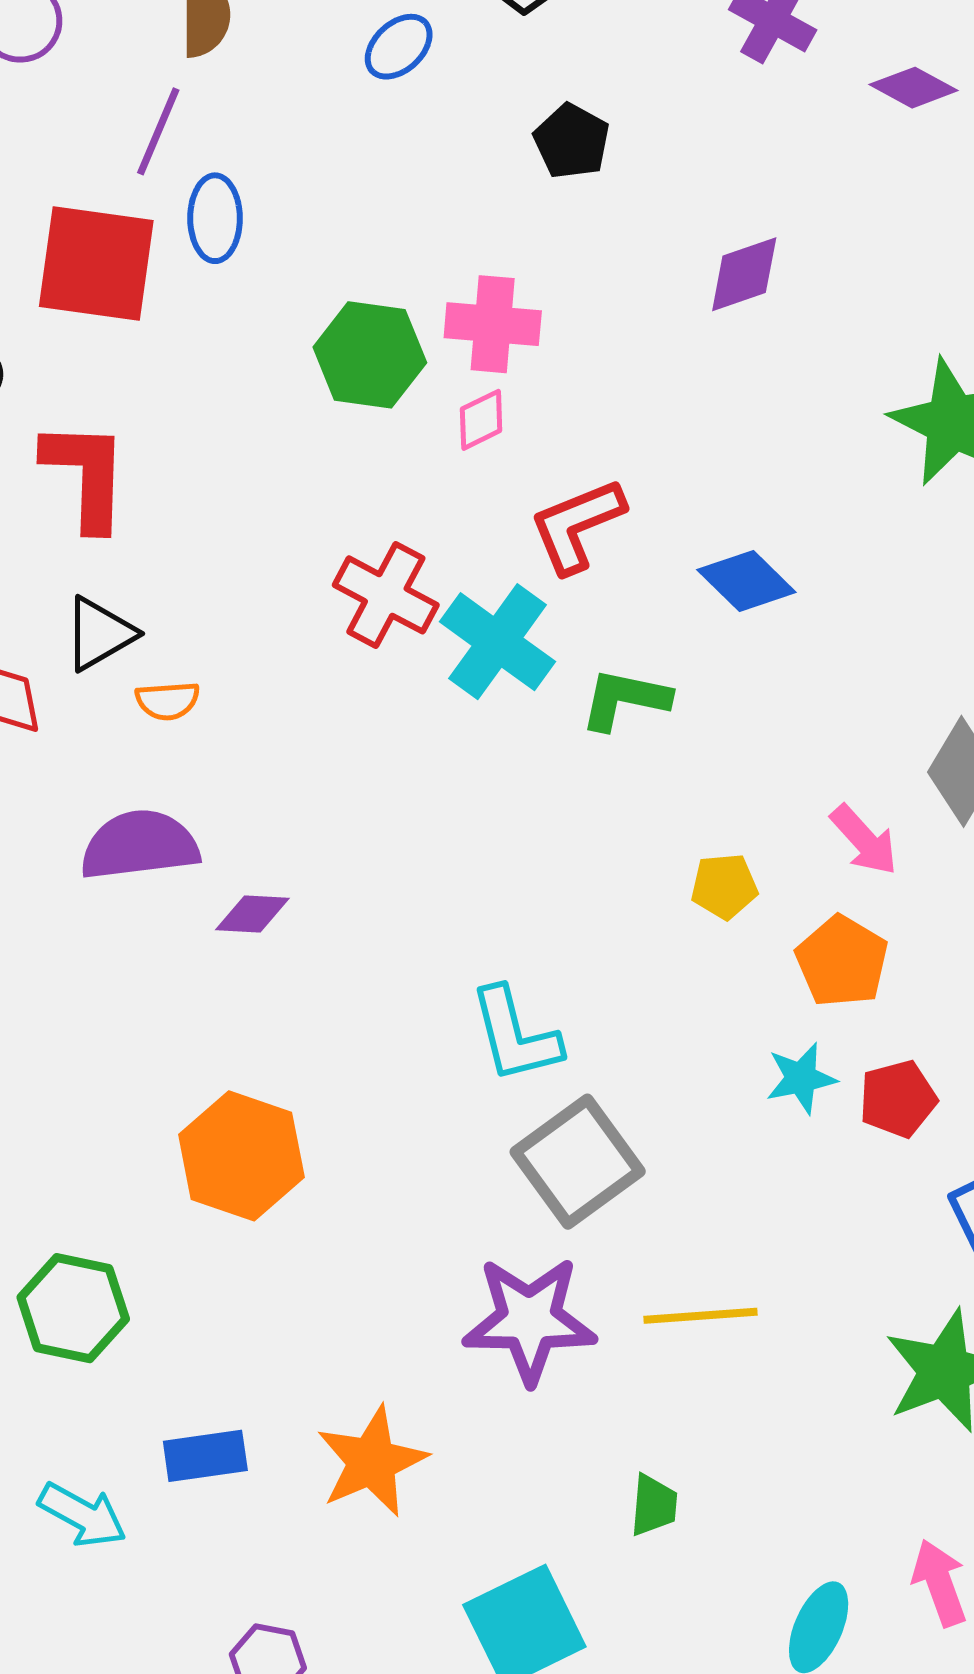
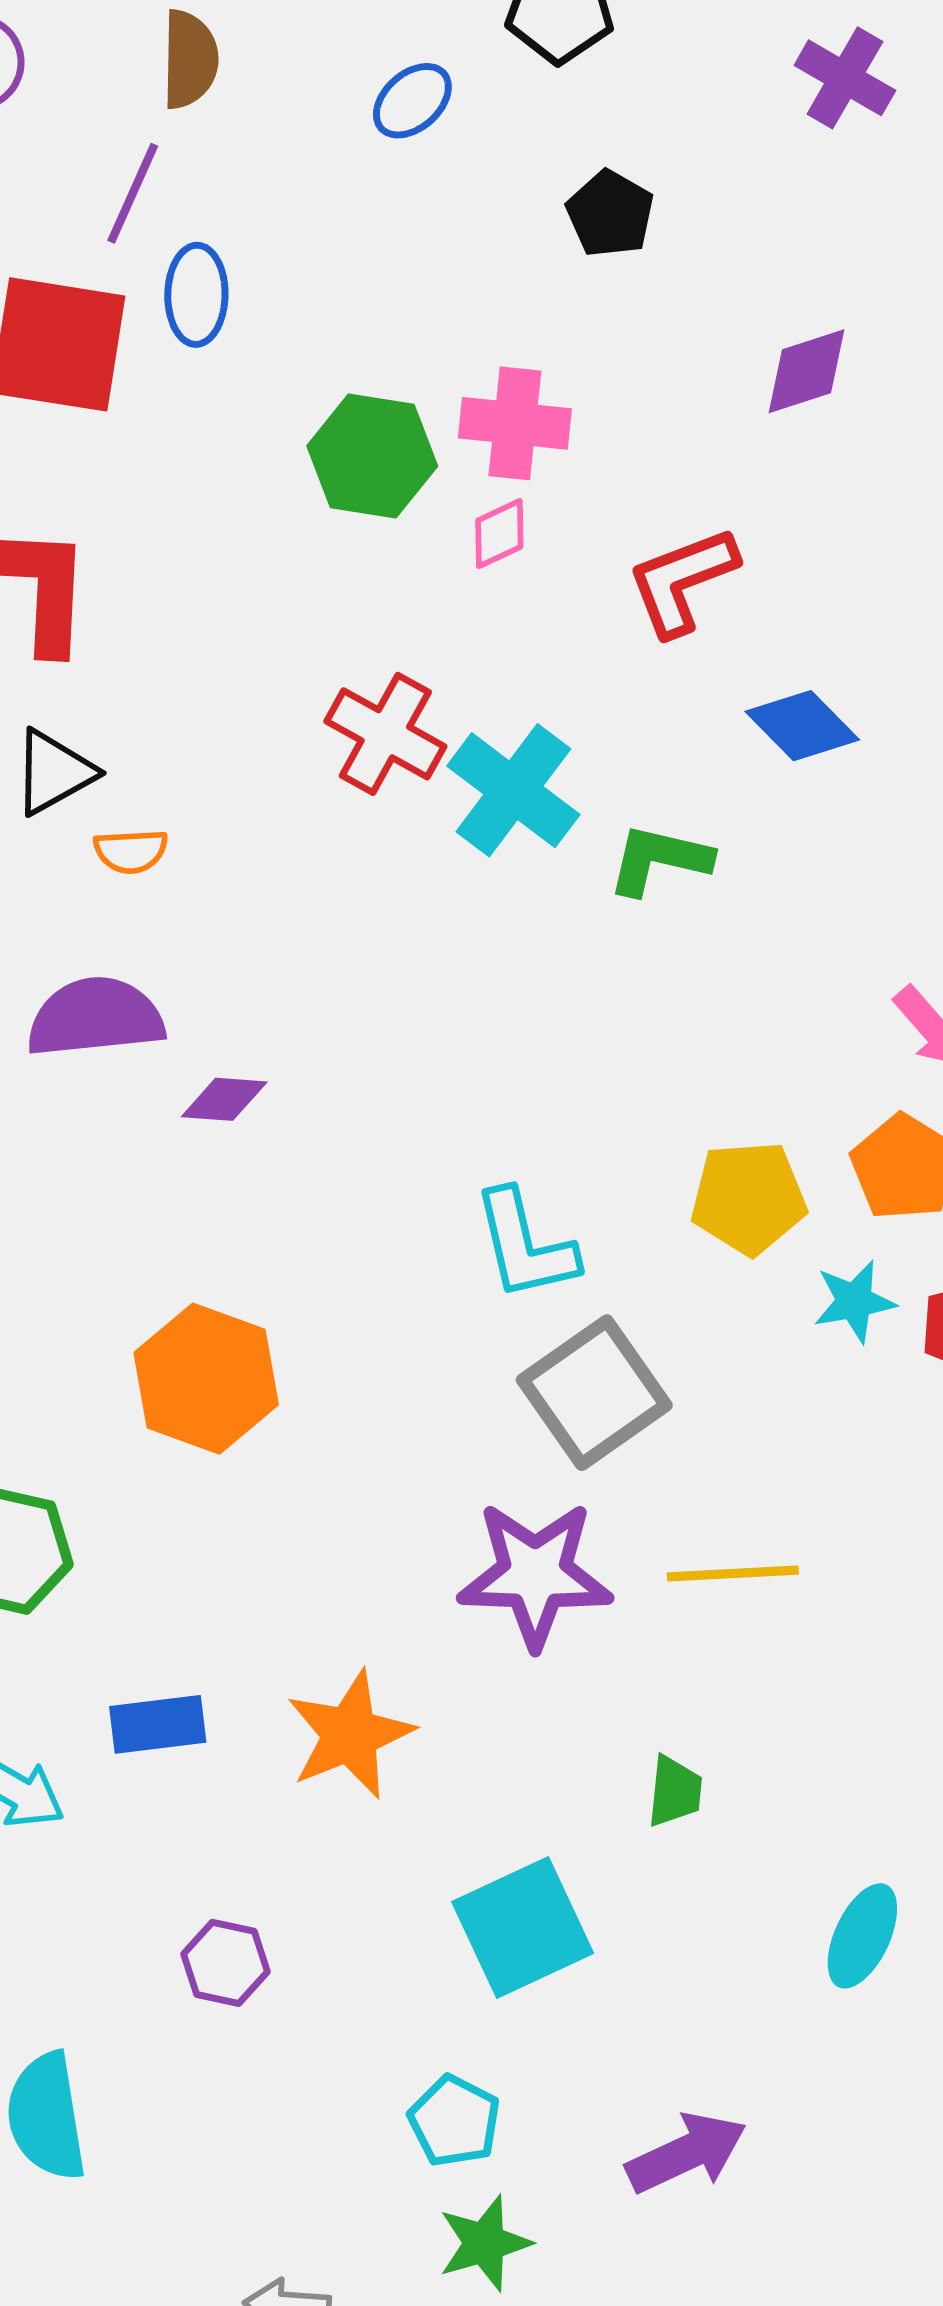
red L-shape: (577, 525) -> (682, 581), moved
yellow pentagon: (724, 886) -> (748, 1198), moved, size x1.5

